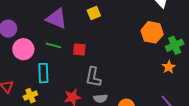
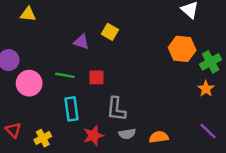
yellow square: (94, 13) -> (110, 32), turned -32
purple triangle: (57, 19) -> (81, 42), moved, size x0.6
cyan rectangle: (43, 73) -> (72, 109), moved

